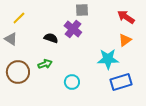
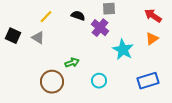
black semicircle: (51, 38) -> (78, 16), moved
cyan star: (108, 59) -> (123, 50), moved, turned 30
brown circle: (18, 72) -> (52, 82), moved

